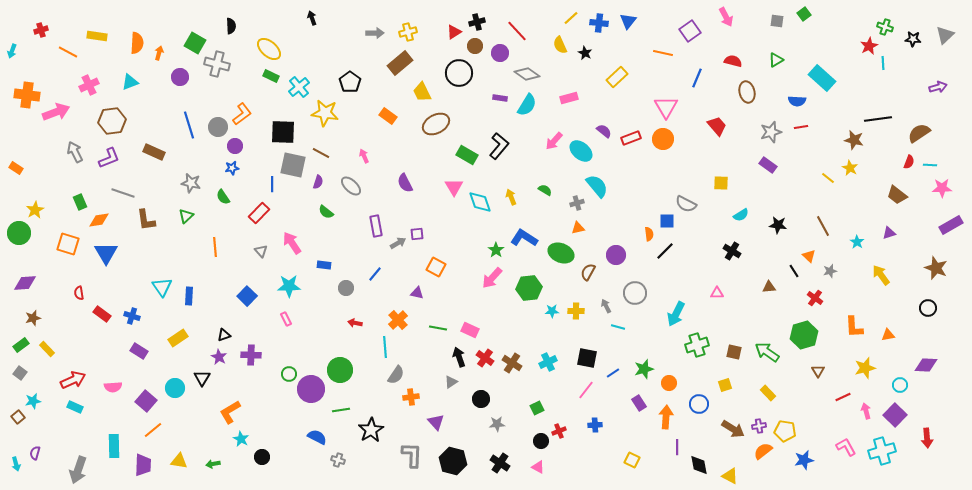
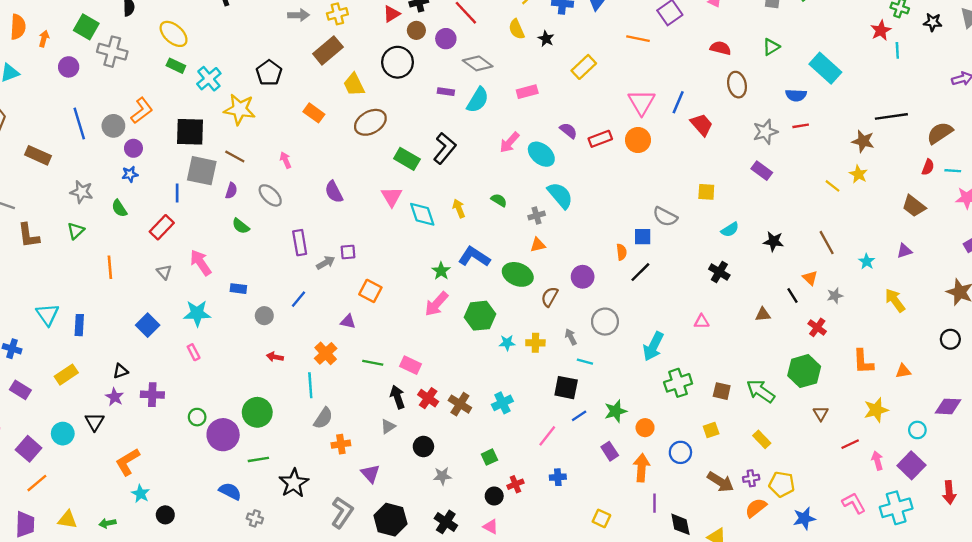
blue line: (697, 78) -> (678, 102), moved
black square: (587, 358) -> (566, 388), moved
gray L-shape: (412, 455) -> (342, 513), turned 32

